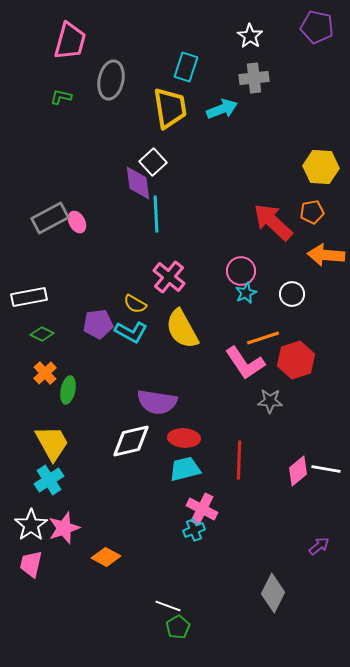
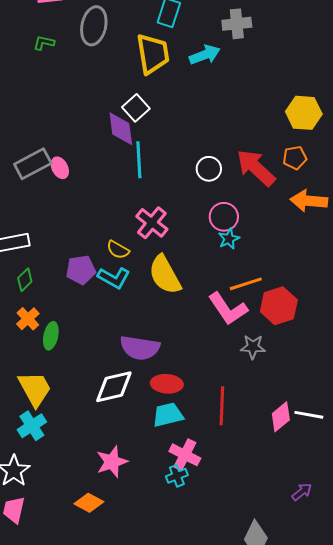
white circle: (292, 294) -> (209, 169), moved
green diamond: (42, 334) -> (25, 280), turned -70
pink star: (64, 528) -> (112, 462), moved

